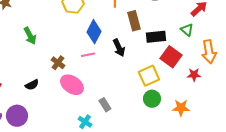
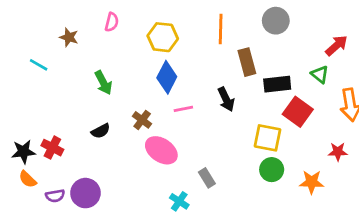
blue diamond: (94, 32) -> (167, 77), moved
red star: (194, 75) -> (338, 152), moved
yellow square: (149, 76) -> (268, 138), turned 35
black semicircle: (32, 85) -> (101, 131), moved

